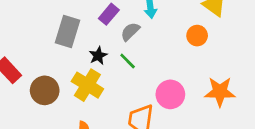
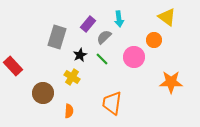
yellow cross: (87, 85) -> (72, 77), size x0.7
brown circle: (45, 90) -> (43, 93), moved
pink circle: (170, 94) -> (134, 57), moved

